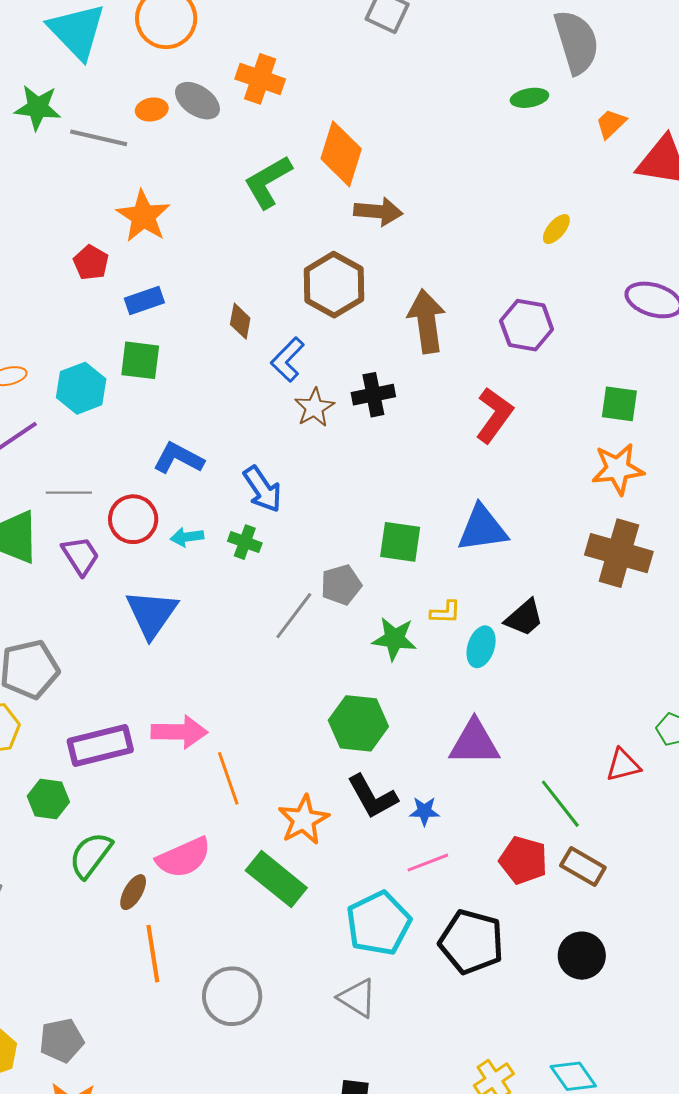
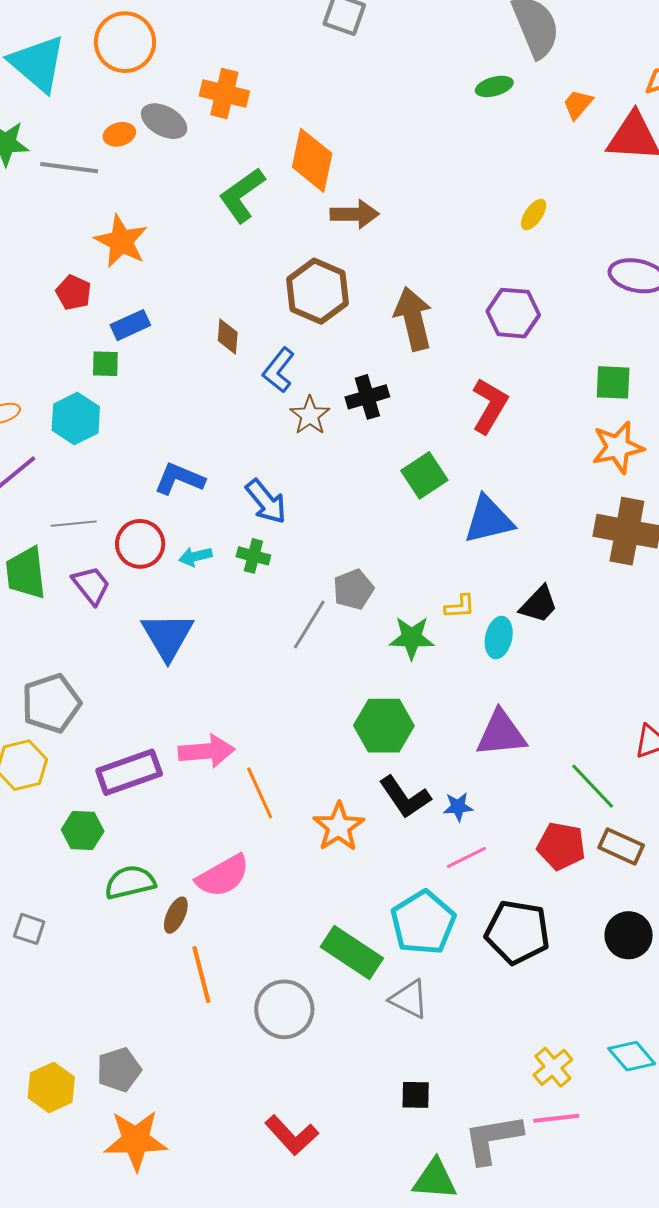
green square: (140, 360) -> (105, 364), moved, size x0.7
green square: (400, 542) -> (424, 475), moved, turned -36
green semicircle: (91, 855) -> (130, 882), turned 45
green rectangle: (276, 879) -> (352, 952), moved

